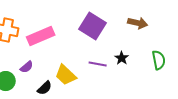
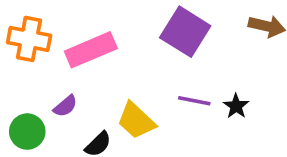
black star: (122, 58) -> (236, 106), moved

